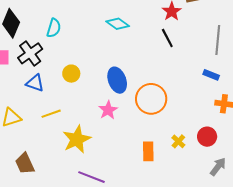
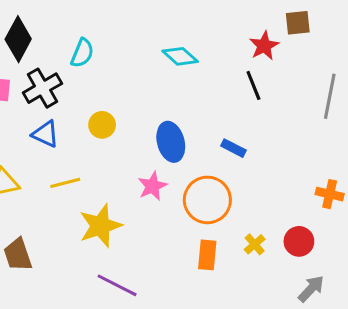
blue rectangle: (211, 75) -> (233, 148), moved
orange circle: (151, 99) -> (207, 200), moved

